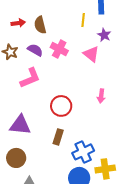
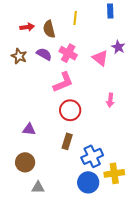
yellow line: (83, 20) -> (75, 18), moved
purple star: (104, 35) -> (118, 47), moved
pink L-shape: (30, 78) -> (63, 82), moved
purple triangle: (20, 125) -> (29, 129), size x0.6

